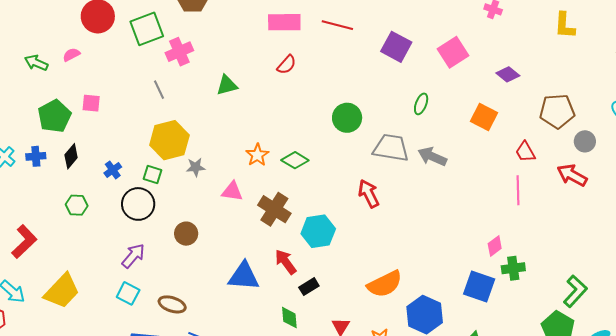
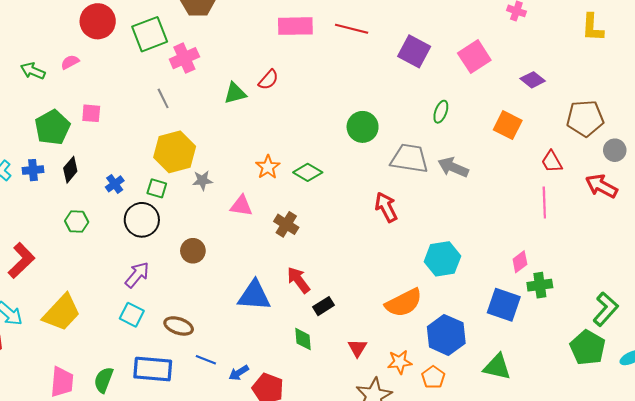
red semicircle: (287, 65) -> (268, 80), moved
brown cross: (274, 209) -> (286, 224), size x0.7
cyan hexagon: (318, 231) -> (442, 259), moved

